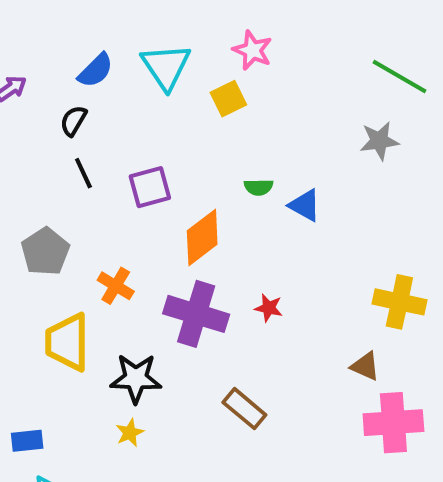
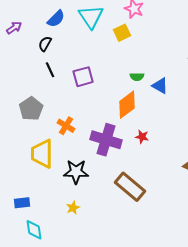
orange diamond: (202, 237) -> (127, 105), moved
brown rectangle: (244, 409) -> (130, 187), size x1.4
yellow star: (130, 433) -> (73, 208), moved

